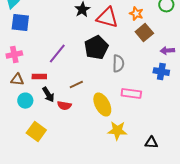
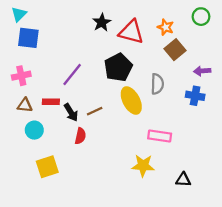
gray semicircle: (118, 64) -> (157, 84), moved
pink rectangle: (131, 94) -> (160, 136), moved
black arrow: (48, 95) -> (71, 112), moved
yellow ellipse: (102, 105) -> (131, 100), moved
red semicircle: (64, 106) -> (80, 136), turned -88
yellow square: (36, 132) -> (47, 167), turned 36

